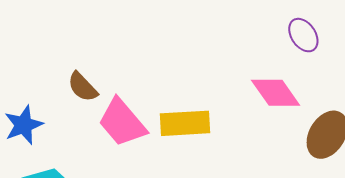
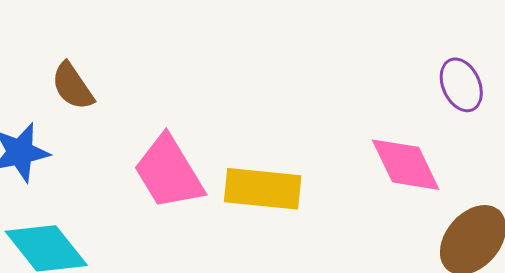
brown semicircle: (83, 87) -> (73, 86), moved

